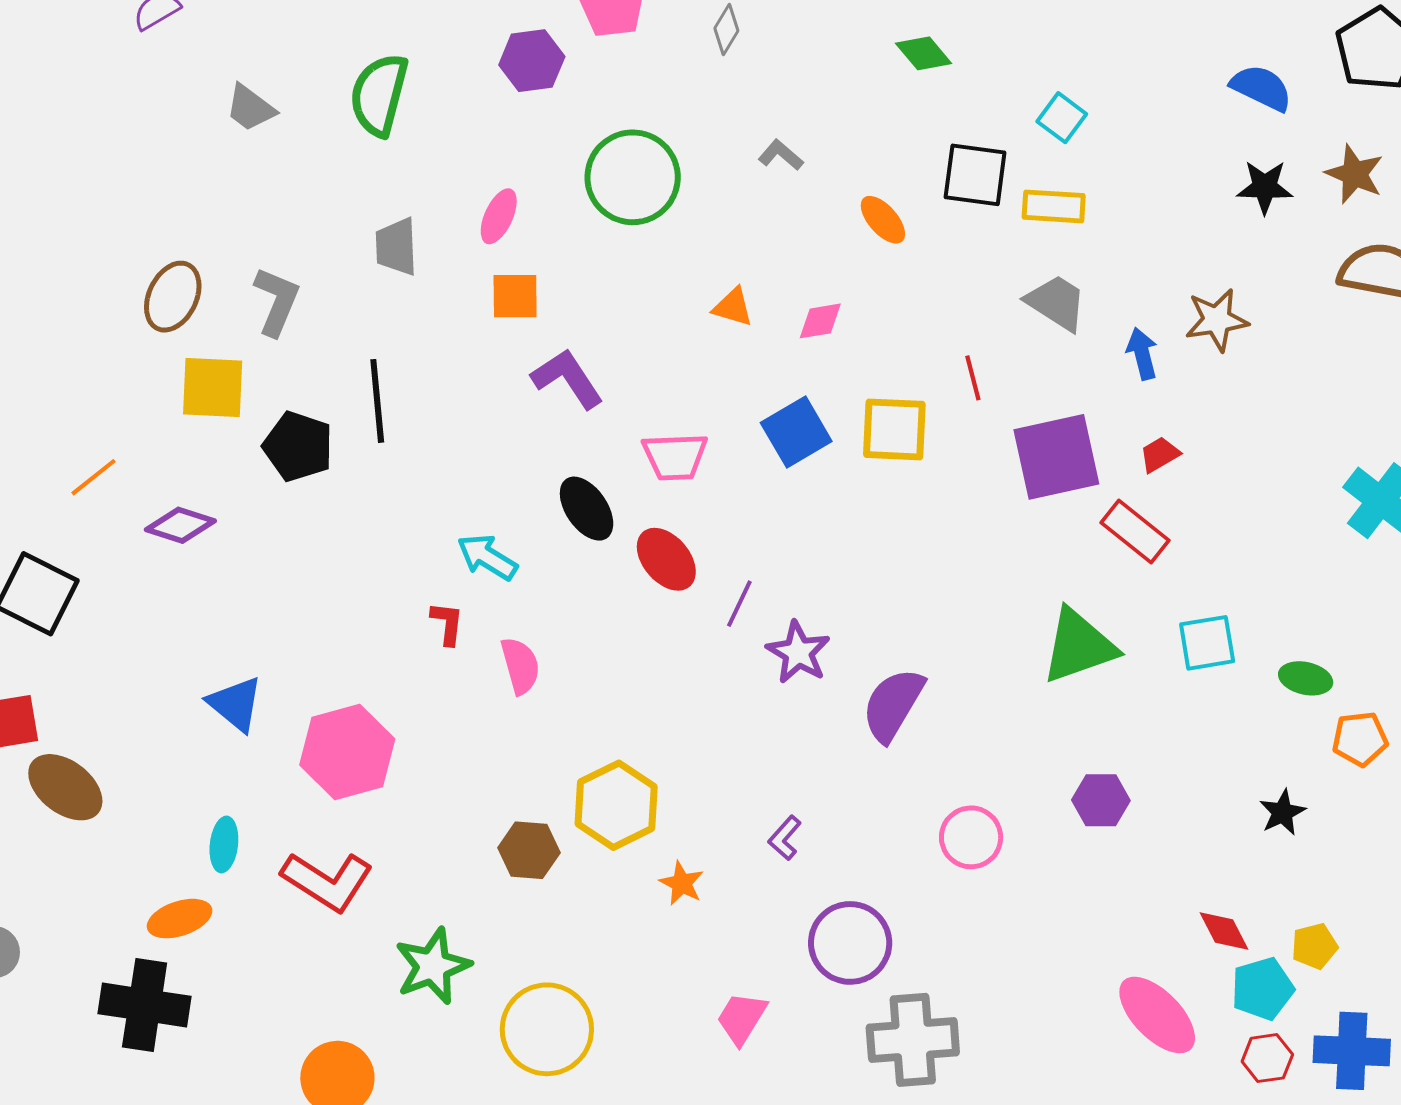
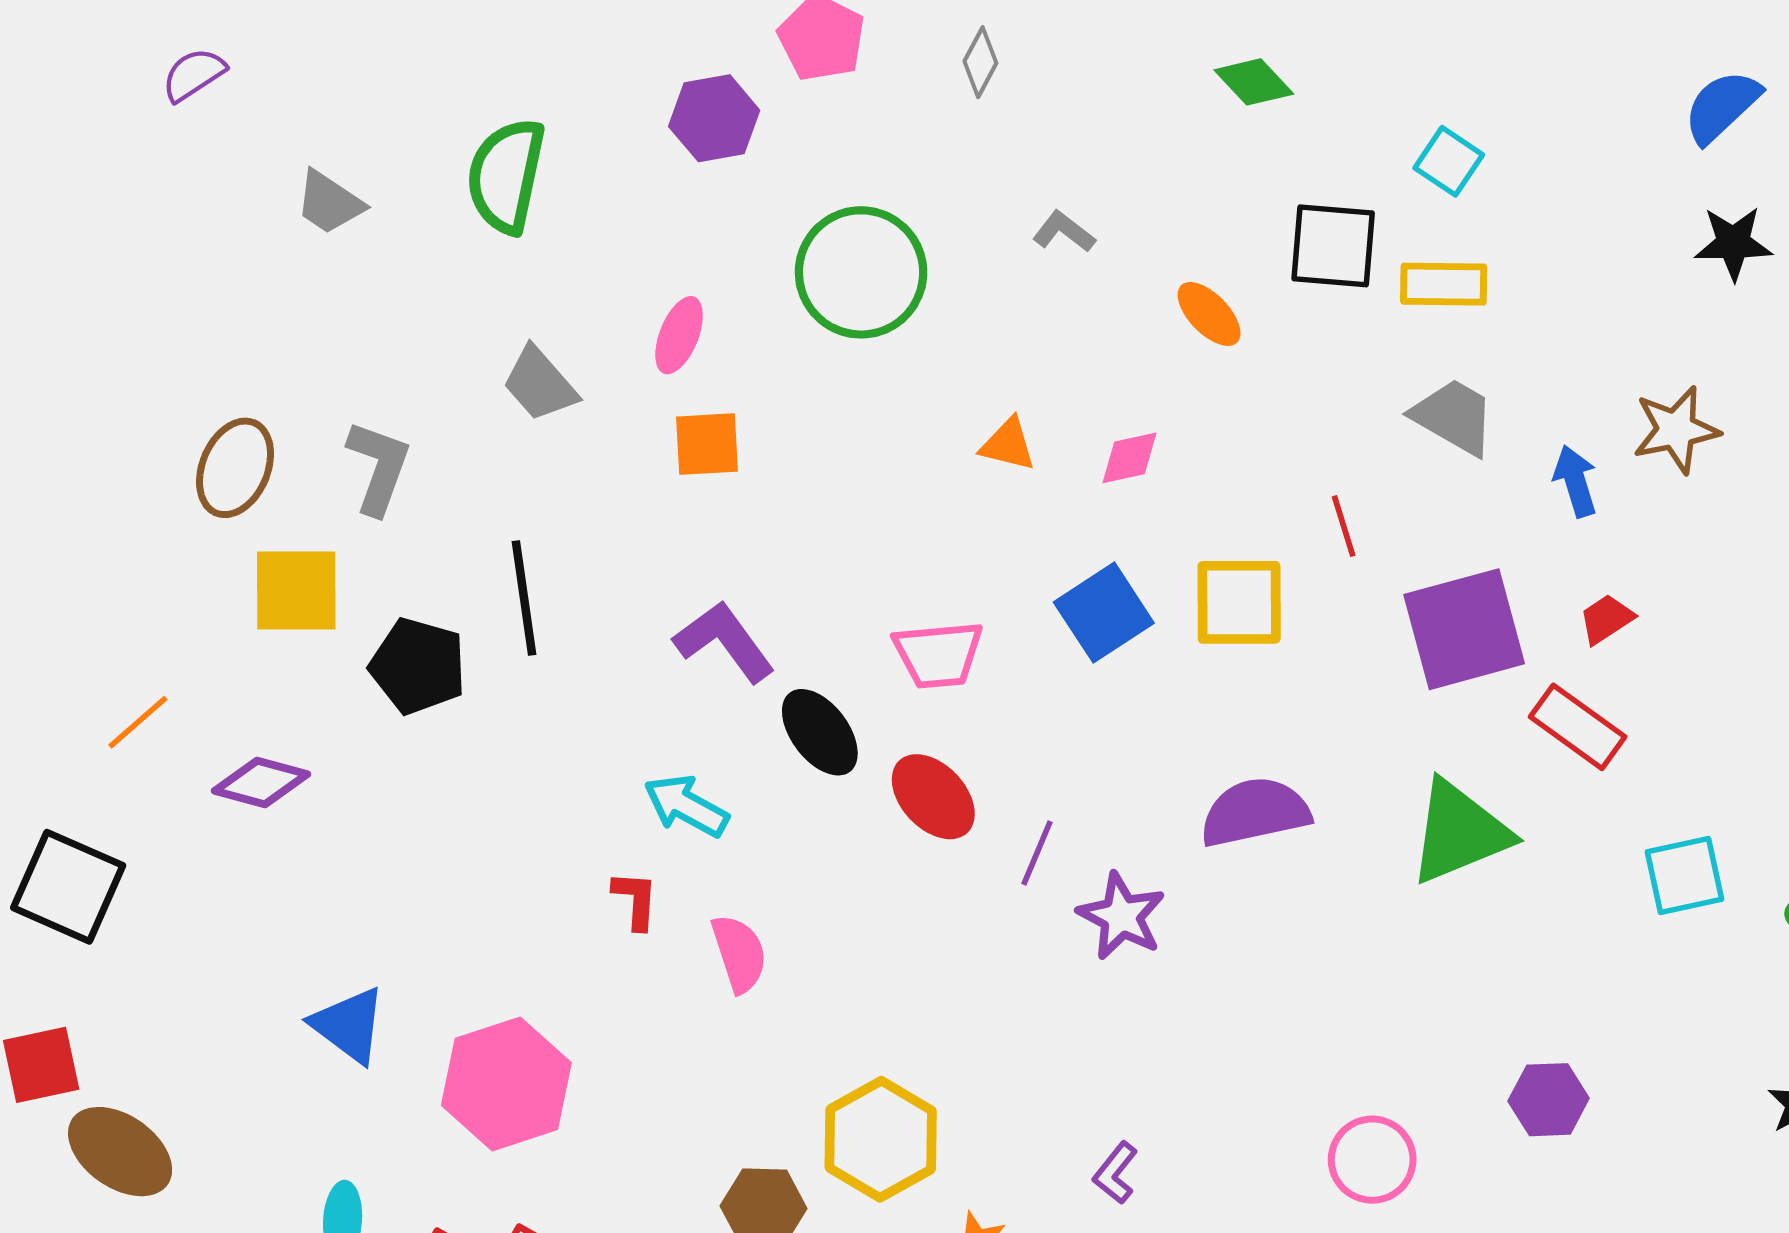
blue semicircle: (1261, 88) -> (1722, 107), turned -66
gray trapezoid: (396, 247) -> (540, 384), turned -36
purple L-shape: (567, 379) -> (724, 641), moved
green triangle: (1079, 646) -> (1459, 832), moved
purple semicircle: (893, 705) -> (1255, 812), moved, turned 50

